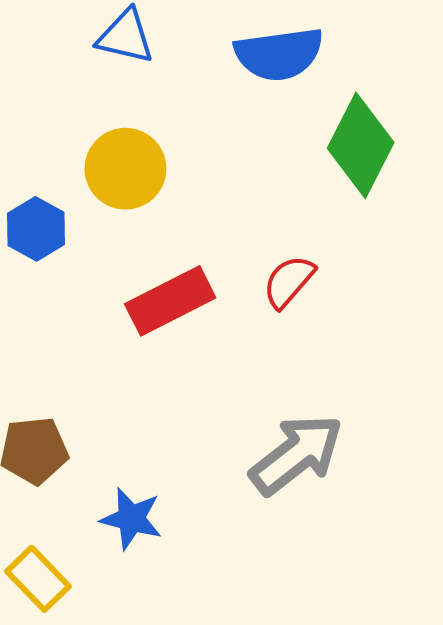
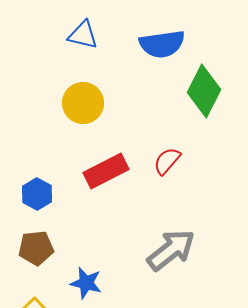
blue hexagon: (36, 229) -> (37, 194), moved

